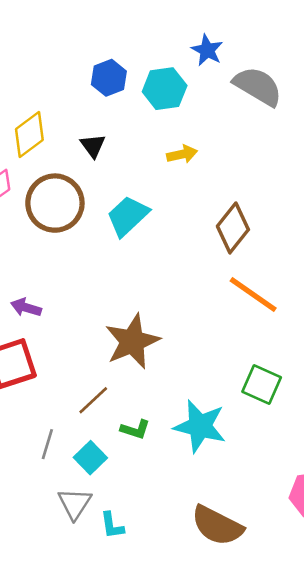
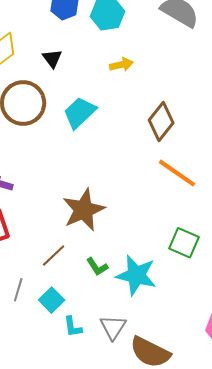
green L-shape: (135, 429) -> (97, 267), moved, turned 40
gray triangle: (75, 504) -> (113, 327), moved
cyan L-shape: (112, 525) -> (73, 327), moved

